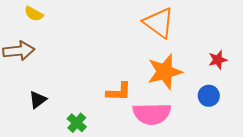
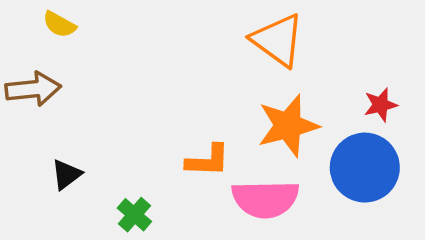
blue circle: (209, 96) -> (365, 168), size x1.8

